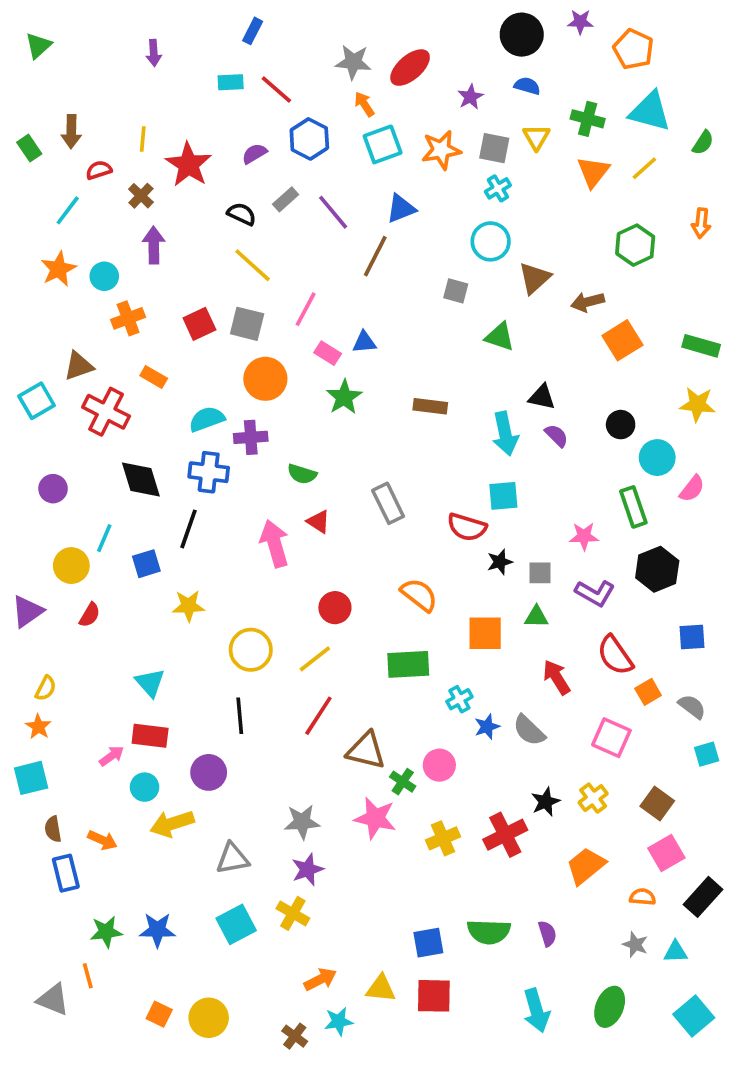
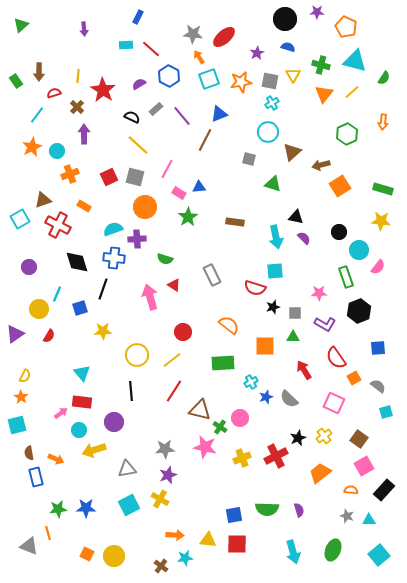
orange arrow: (320, 979) -> (175, 535), turned 30

